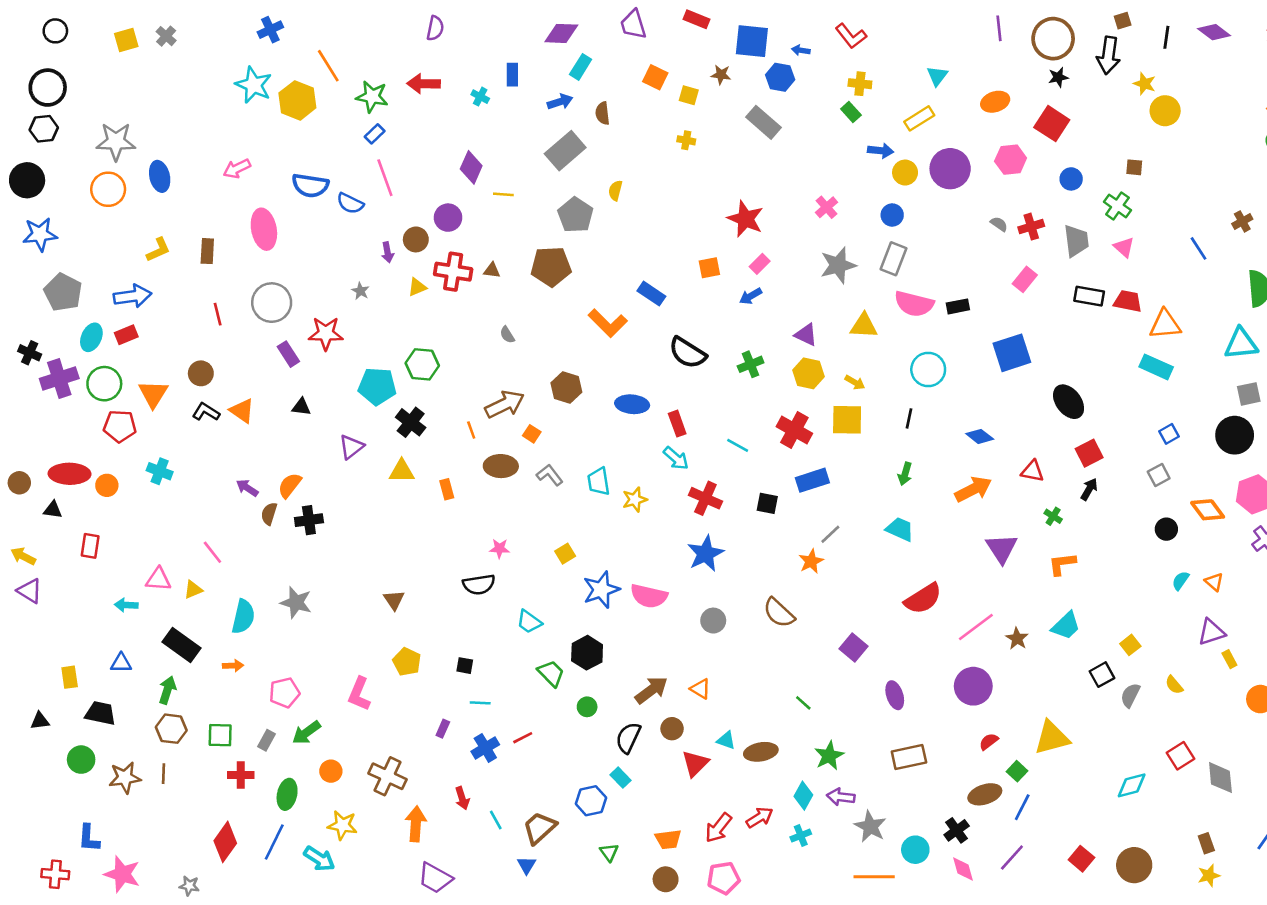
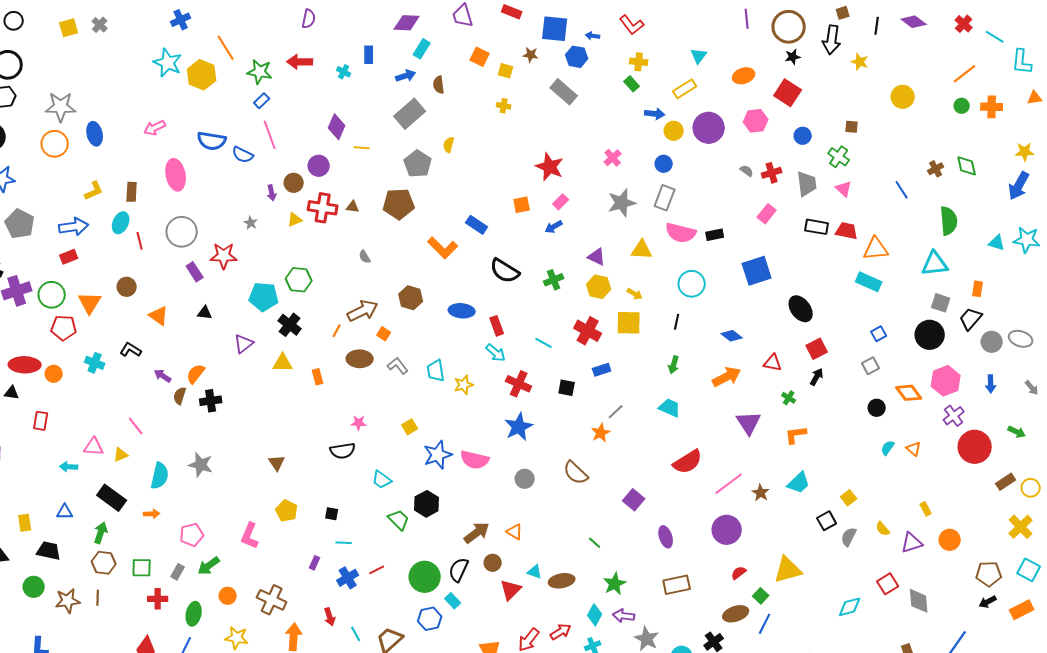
yellow circle: (1165, 111) -> (903, 97), moved
cyan ellipse: (91, 337) -> (121, 223), moved
gray square: (1249, 394) -> (941, 303), turned 30
black L-shape: (206, 412) -> (131, 350), moved
orange line: (471, 430) -> (337, 331), turned 48
blue rectangle: (812, 480) -> (602, 370), size x0.7
purple triangle: (1211, 632) -> (912, 543), moved
green circle: (587, 707) -> (425, 577), moved, size x2.0

